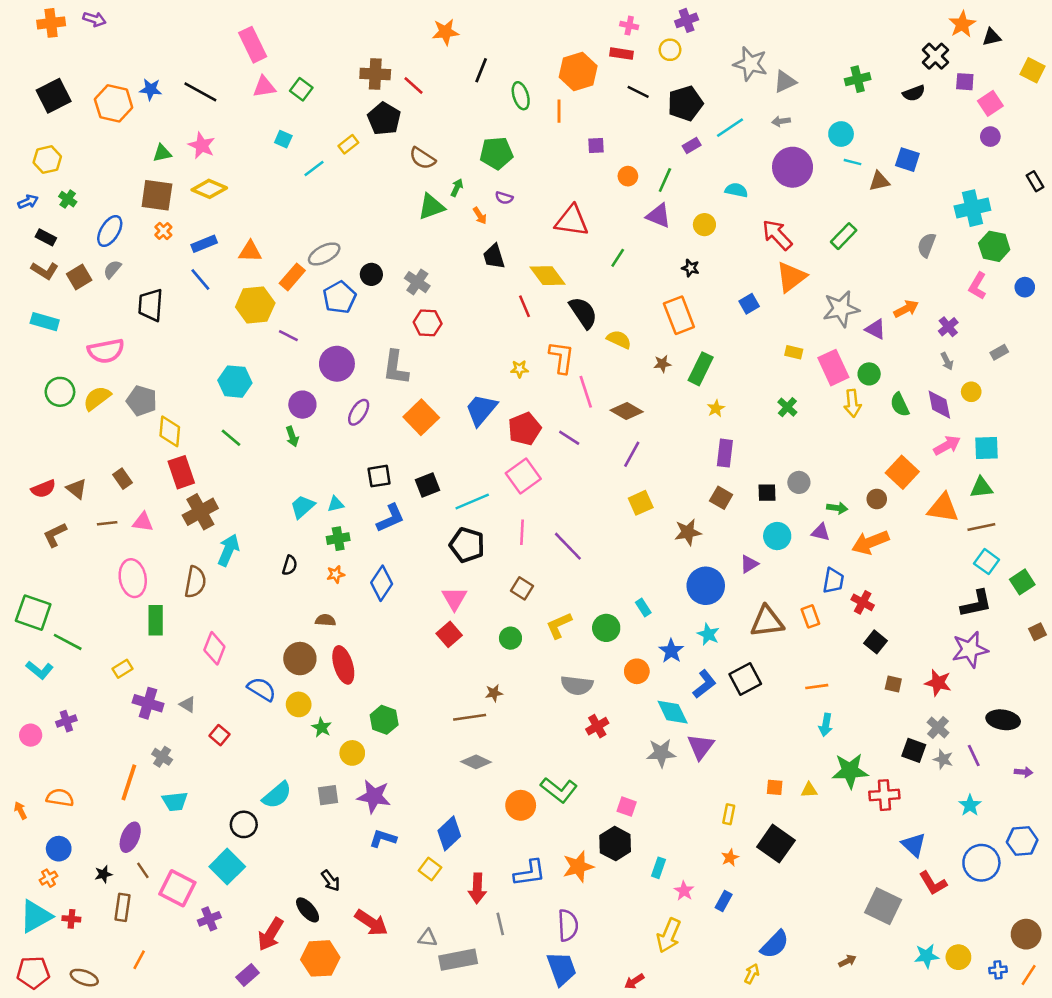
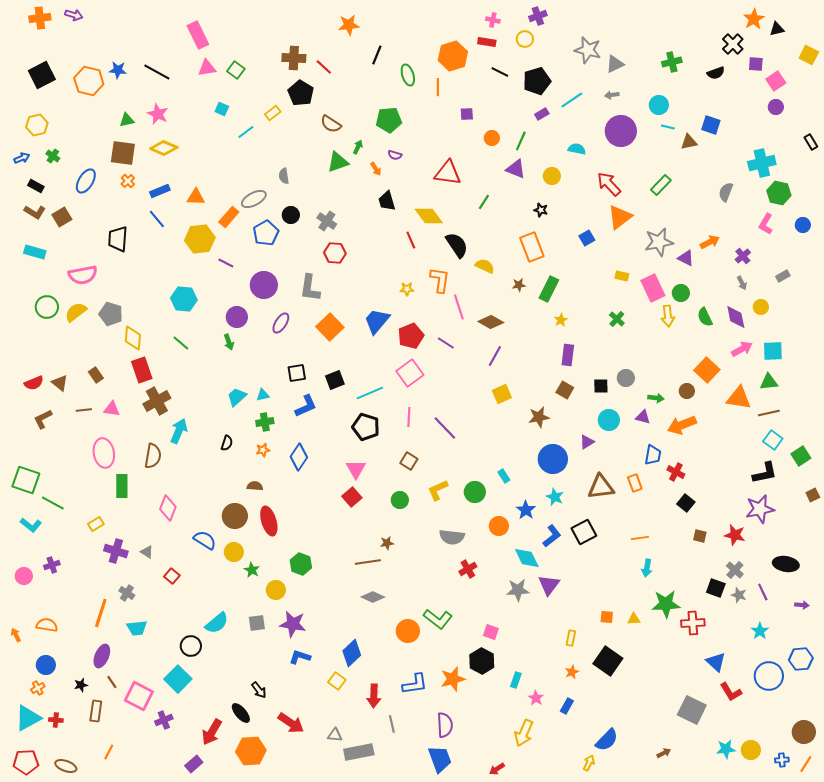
gray semicircle: (112, 269) -> (284, 176), moved, turned -49

